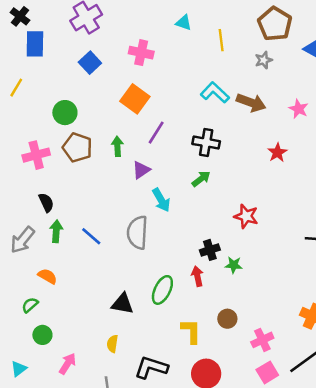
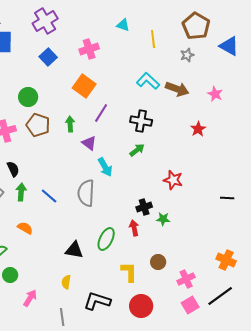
pink cross: (141, 53) -> (89, 49), turned -30
purple triangle: (141, 170) -> (89, 143), turned -49
orange semicircle: (47, 276) -> (25, 228), moved

